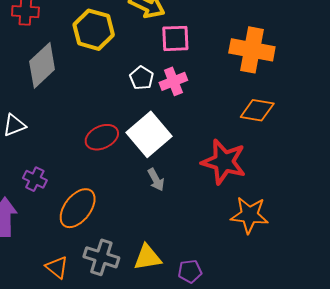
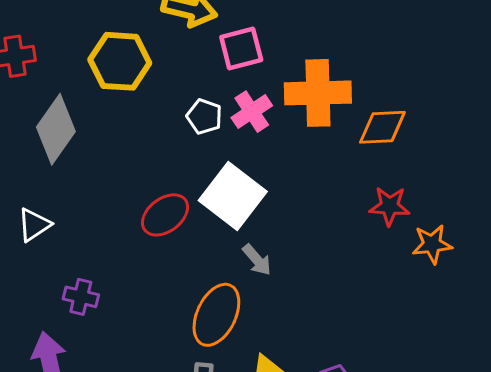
orange cross: (252, 50) -> (318, 93), moved
red star: (224, 162) -> (390, 206), moved, size x0.6
orange ellipse: (78, 208) -> (216, 315), moved
orange star: (249, 215) -> (432, 244), moved, size x0.7

